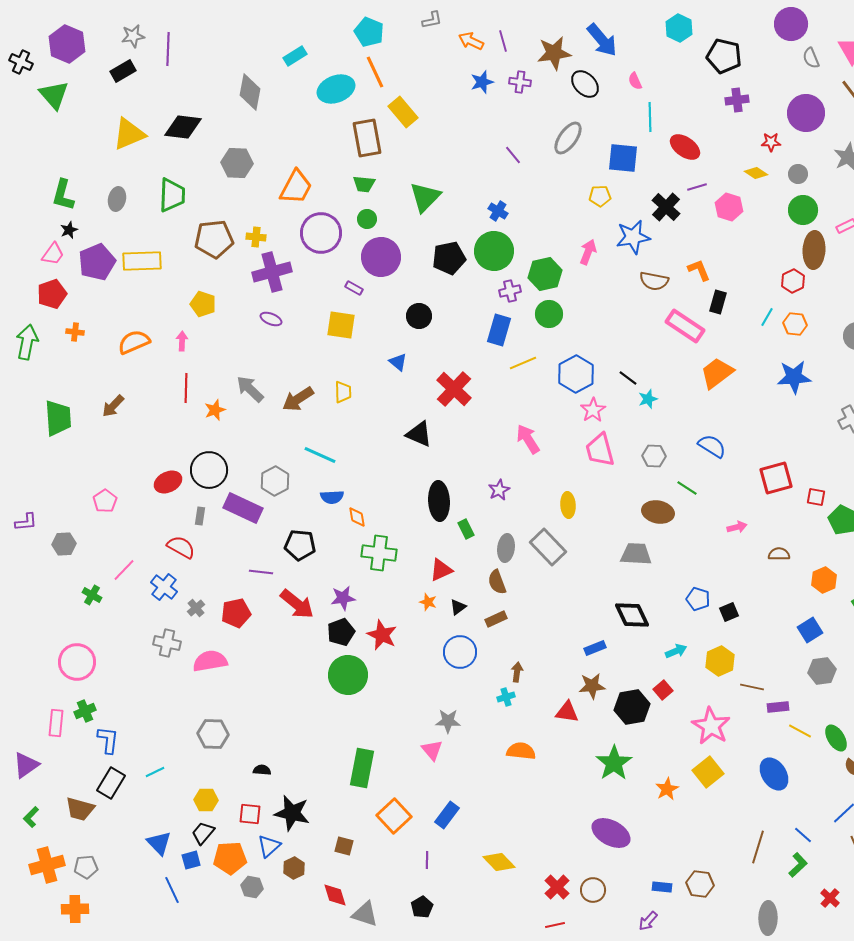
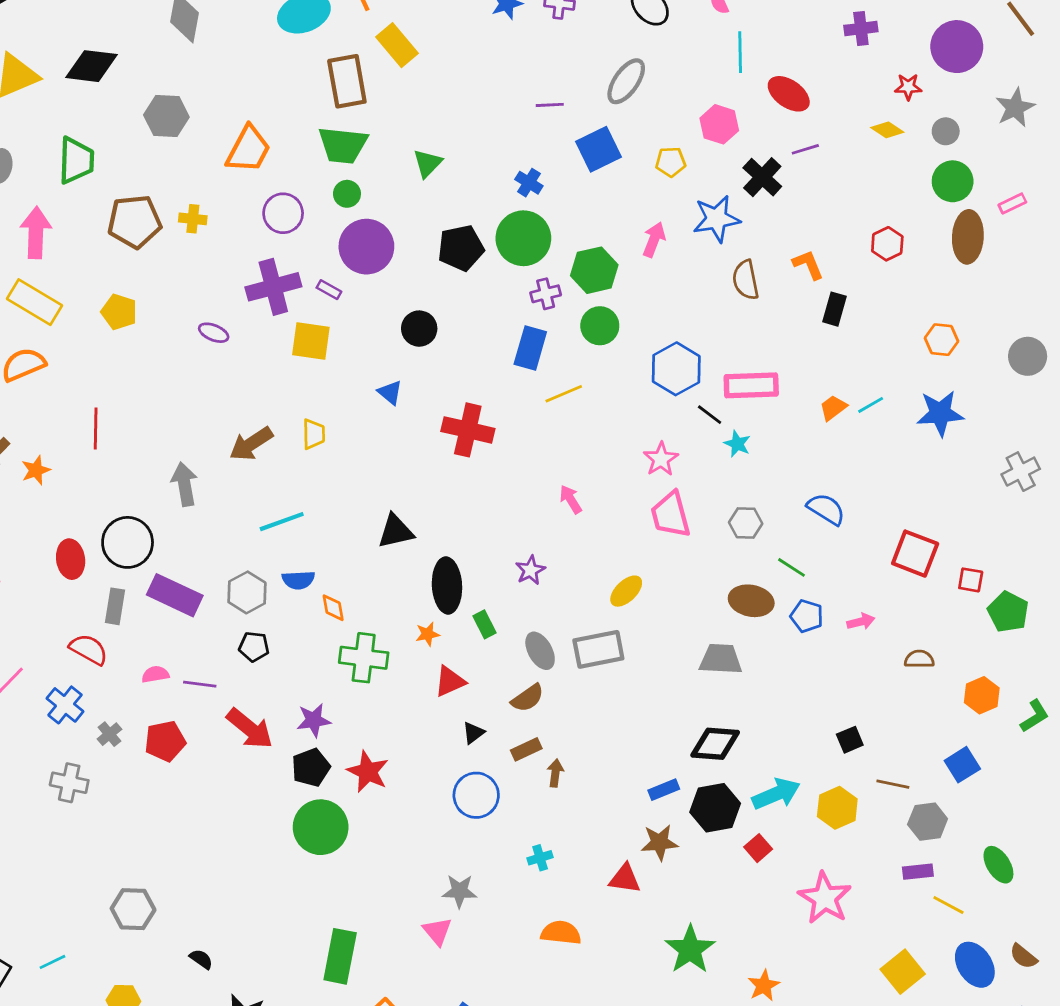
purple line: (513, 155) -> (550, 105), turned -54
blue square: (623, 158) -> (598, 149), moved, turned -32
green trapezoid: (364, 184) -> (343, 145), size x1.6
green triangle: (425, 197) -> (428, 163), size x0.7
pink hexagon: (729, 207) -> (719, 124), moved
purple circle: (321, 233) -> (283, 213), size x0.7
yellow rectangle: (142, 261) -> (34, 302), moved, turned 33
purple cross: (272, 272) -> (273, 287), moved
brown semicircle: (654, 281) -> (746, 280), turned 68
red hexagon: (793, 281) -> (887, 244), moved
cyan line: (767, 317) -> (871, 405), moved, turned 30
pink rectangle: (685, 326) -> (751, 385), moved, turned -36
pink arrow: (182, 341) -> (36, 233), moved, size x1.8
orange trapezoid: (717, 373) -> (833, 408), size x0.6
blue hexagon: (576, 374) -> (676, 369), moved
gray arrow: (250, 389) -> (184, 484), moved, turned 36
red cross: (454, 389) -> (468, 430), turned -30
cyan star: (648, 399) -> (737, 444), turned -30
orange star: (215, 410) -> (36, 470), moved
black triangle: (419, 434) -> (396, 531), moved, turned -36
pink arrow: (528, 439) -> (571, 499), size x0.7
cyan line: (320, 455) -> (282, 522), turned -44
red square: (776, 478) -> (915, 554), turned 36
gray hexagon: (275, 481) -> (247, 592), moved
red ellipse: (168, 482) -> (71, 559), turned -72
yellow ellipse: (568, 505) -> (626, 591), turned 50
gray rectangle: (200, 516) -> (115, 606), size x1.4
black pentagon: (300, 545) -> (254, 647), size x0.7
gray rectangle: (548, 547) -> (598, 649), turned -57
gray ellipse: (506, 548) -> (540, 651), turned -36
brown semicircle: (497, 582) -> (528, 698), turned -105
blue pentagon: (698, 599) -> (807, 616), moved
orange star: (428, 602) -> (428, 634), moved, turned -30
black diamond: (632, 615) -> (715, 744), turned -60
cyan arrow: (676, 651) -> (776, 794), size x1.6
pink semicircle: (210, 661) -> (155, 674), moved, size x0.6
gray hexagon: (822, 671) -> (928, 822), moved
brown arrow: (517, 672) -> (555, 773), moved
brown line: (752, 687) -> (893, 784), moved
black hexagon: (632, 707) -> (715, 808), moved
green ellipse: (836, 738) -> (998, 865), moved
black semicircle: (262, 770) -> (201, 959), turned 30
yellow square: (708, 772) -> (903, 972), moved
blue ellipse: (774, 774) -> (975, 965), moved

